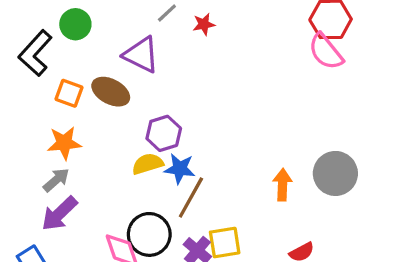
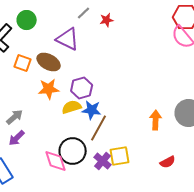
orange star: (64, 143) -> (49, 89), moved
purple arrow: (59, 214) -> (17, 138), size x0.7

